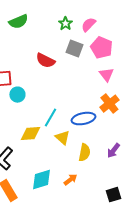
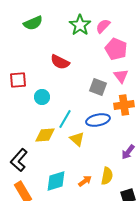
green star: (65, 24) -> (80, 25), size x1.5
gray square: (74, 49) -> (98, 87), moved
cyan circle: (17, 95) -> (42, 97), moved
orange cross: (109, 104) -> (124, 105), turned 30
yellow semicircle: (84, 153) -> (107, 176), moved

